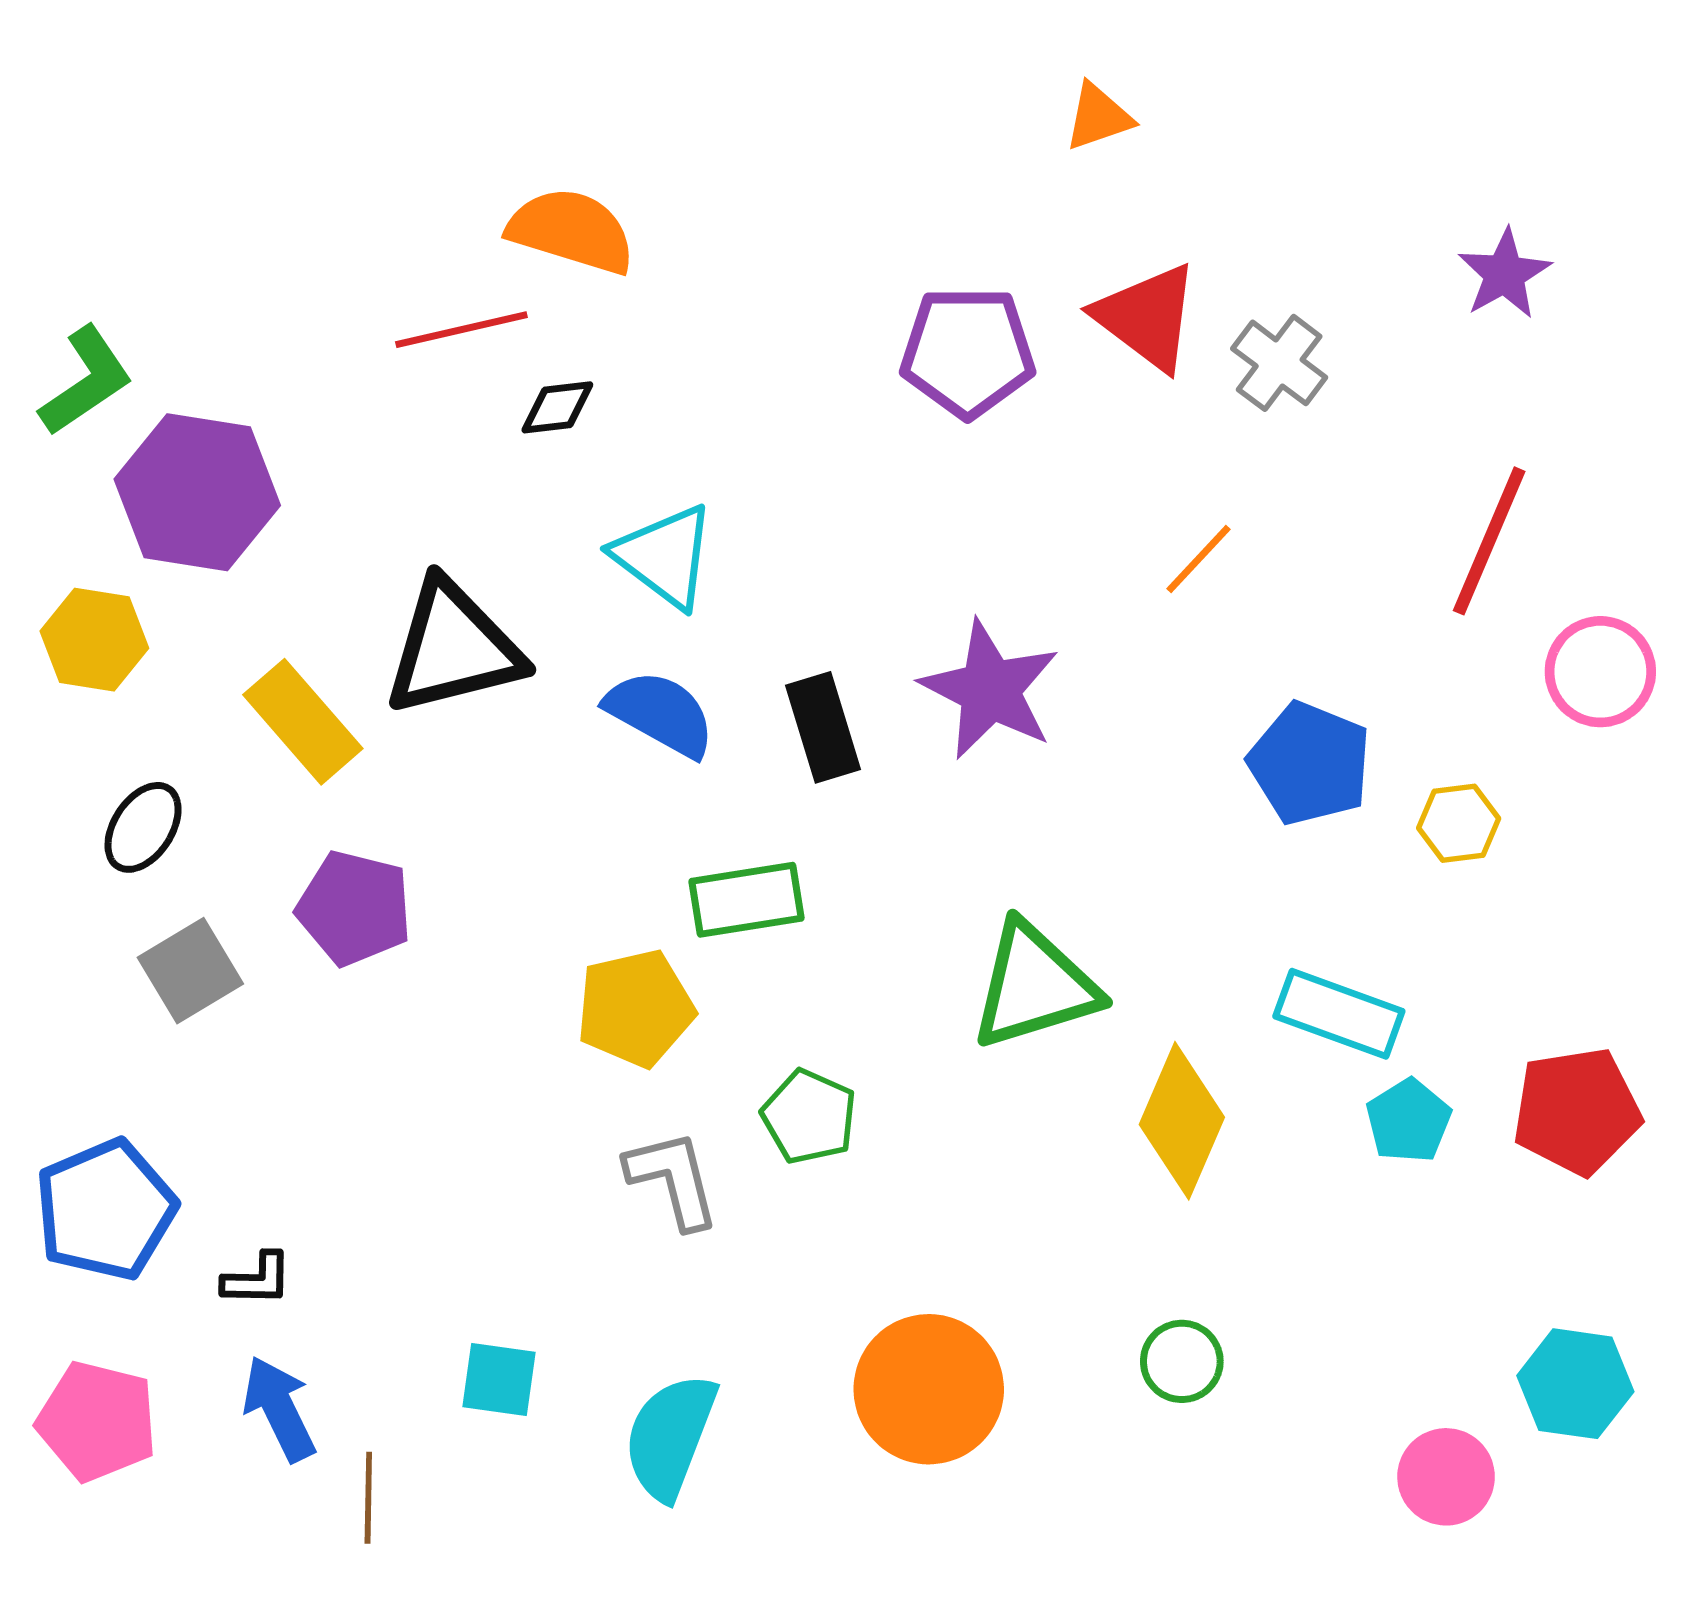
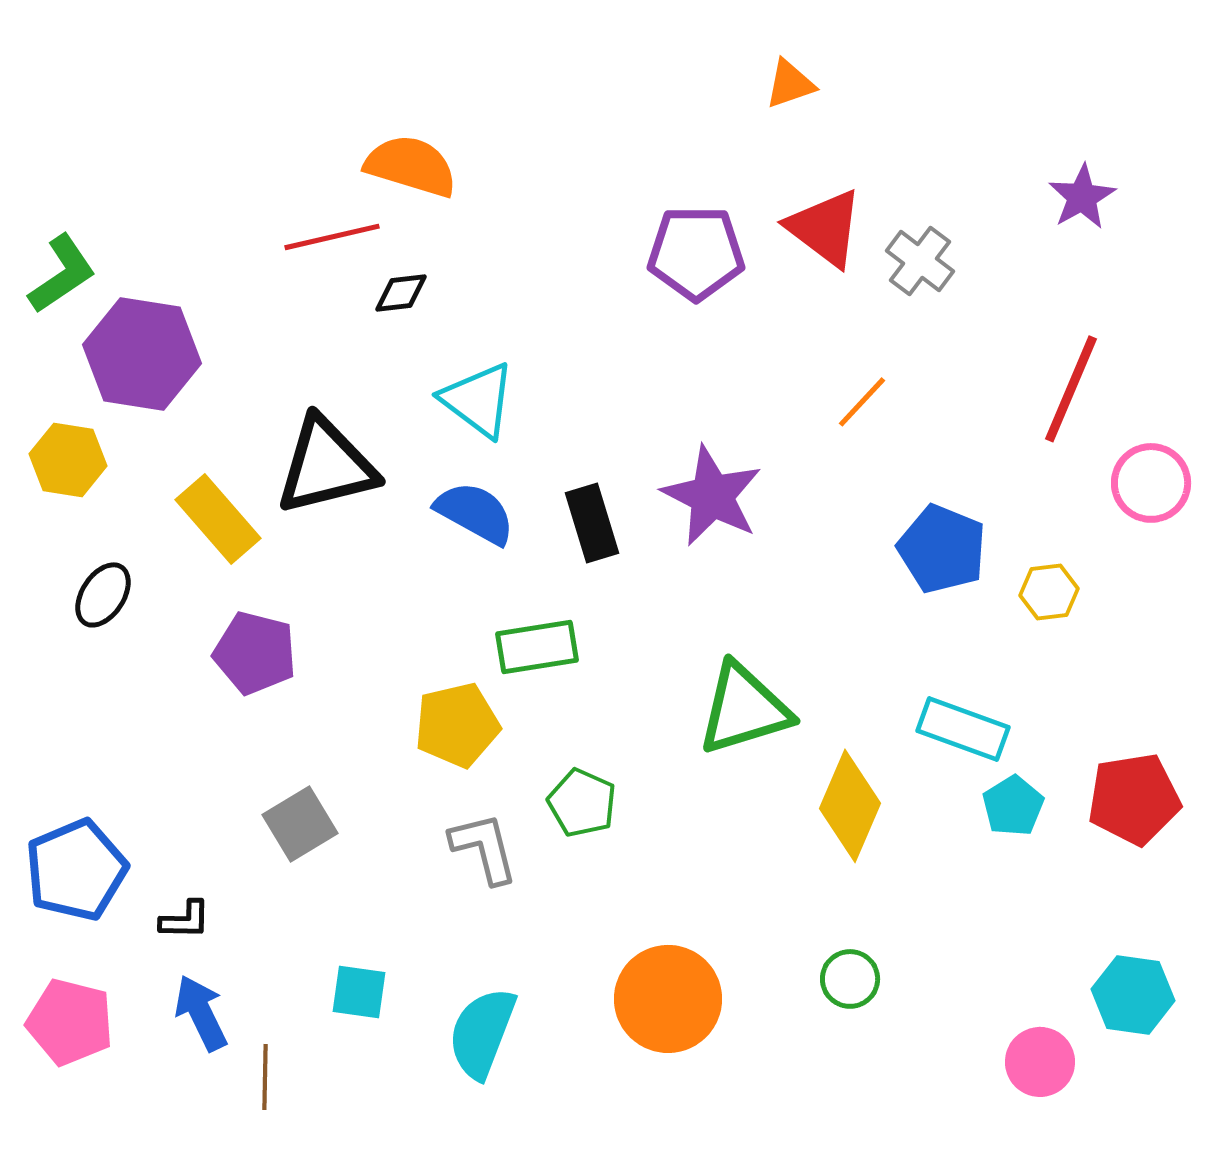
gray square: (190, 971) -> (300, 824), moved

